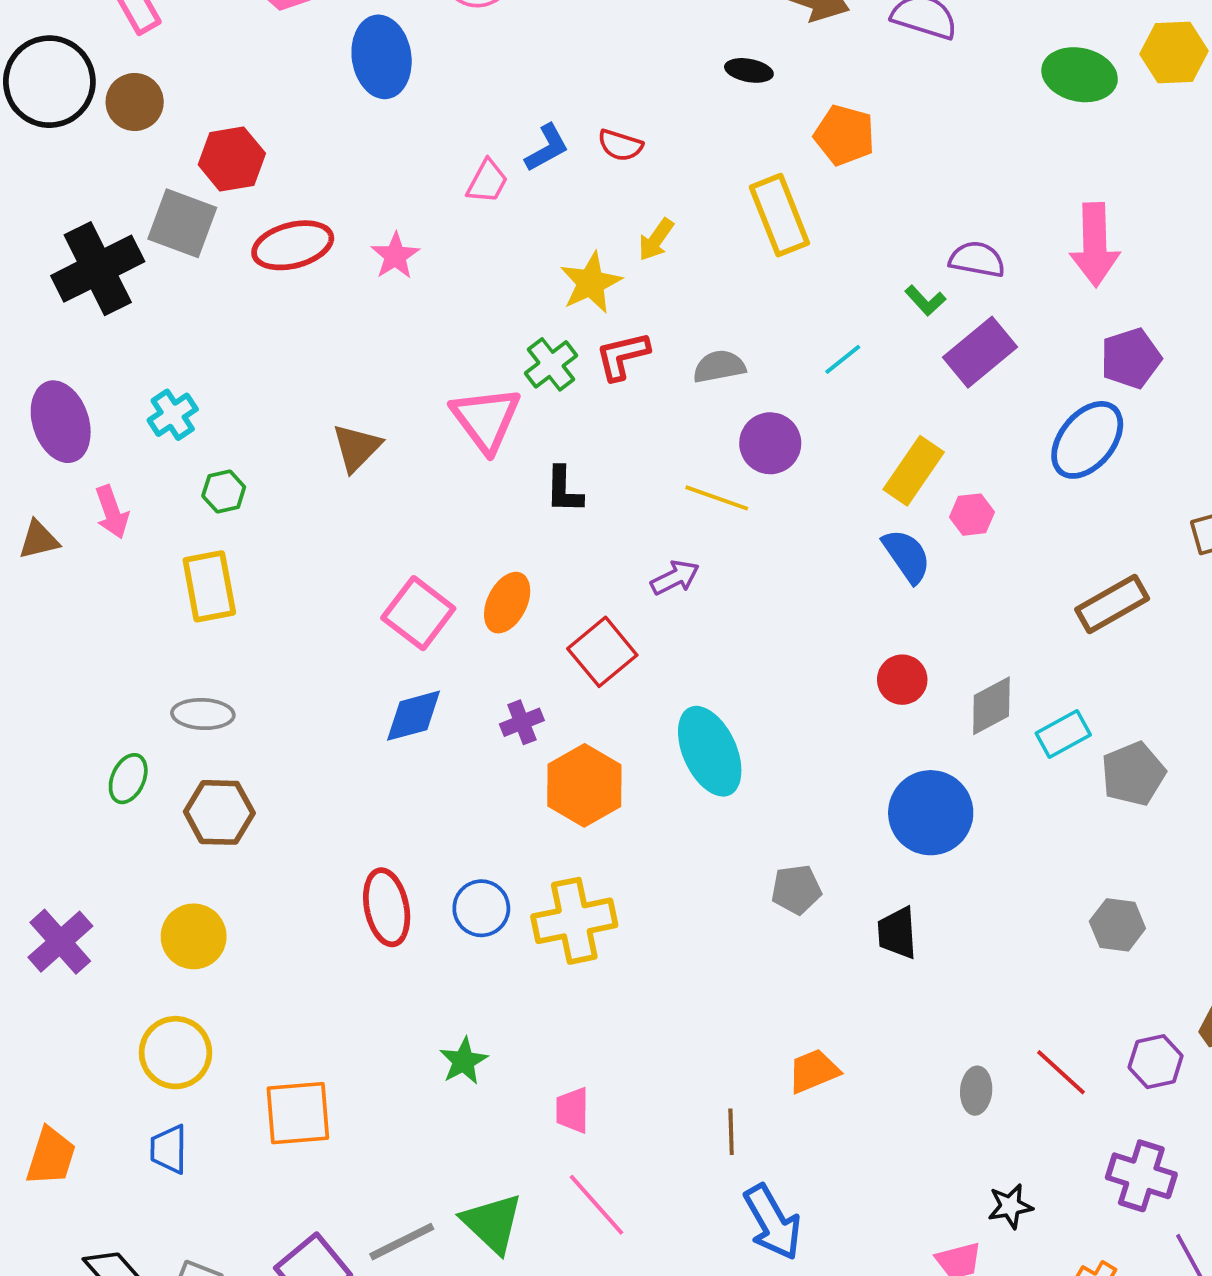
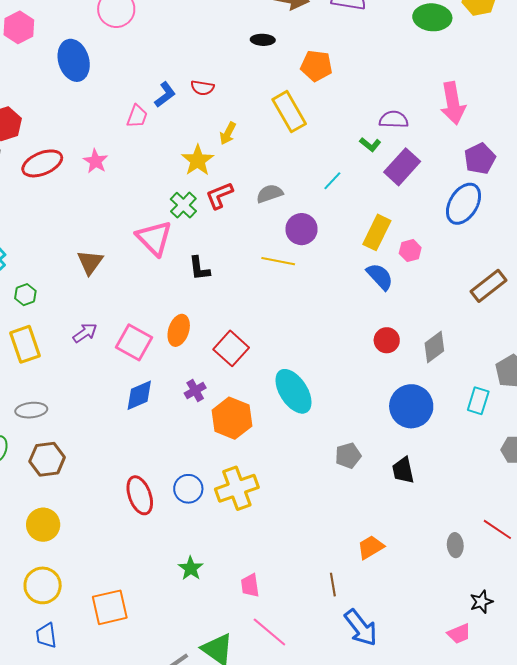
purple arrow: (675, 578) -> (85, 333), moved
cyan rectangle: (1063, 734) -> (478, 401), moved, turned -36

